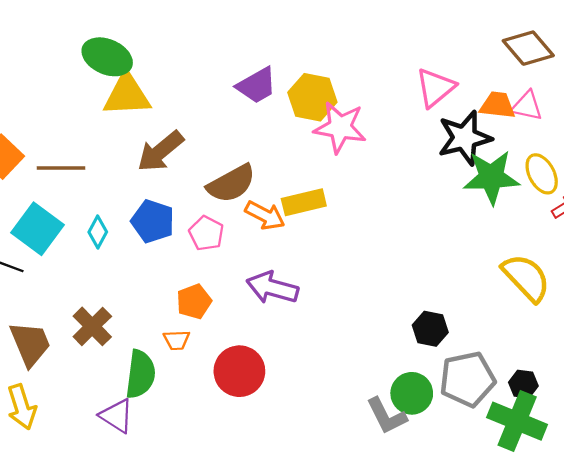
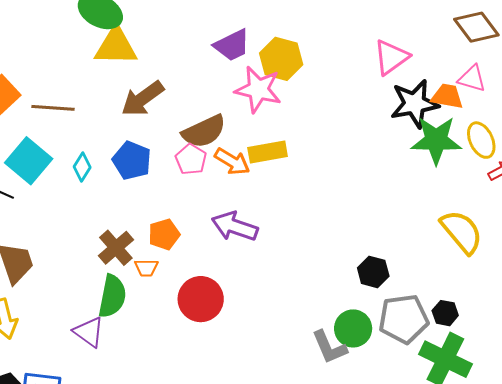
orange trapezoid: (497, 105) -> (447, 96), moved
pink star: (340, 127) -> (258, 90), moved
pink pentagon: (206, 233) -> (191, 159), moved
brown cross: (92, 326) -> (116, 248), moved
black hexagon: (523, 384) -> (445, 313), moved

